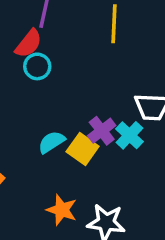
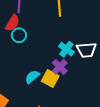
cyan cross: (130, 135) -> (66, 49), moved

